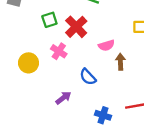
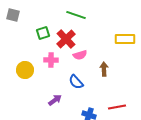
pink semicircle: (106, 45) -> (80, 55), moved
pink cross: (59, 51) -> (51, 60), turned -32

